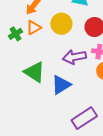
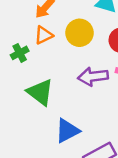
green cross: (15, 34) -> (20, 53), moved
blue triangle: (61, 85) -> (67, 131), moved

